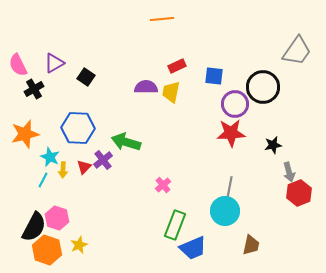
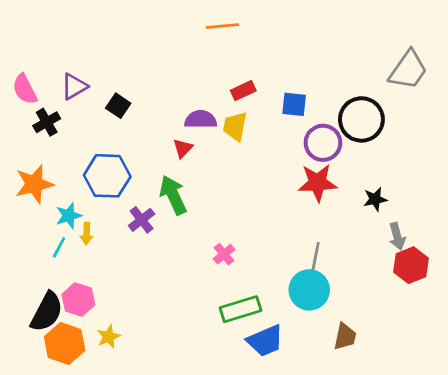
green arrow: (126, 142) -> (173, 195), turned 48
cyan star: (50, 157) -> (69, 216), turned 30
red triangle: (84, 167) -> (183, 148), moved
green rectangle: (175, 225) -> (240, 309), turned 52

